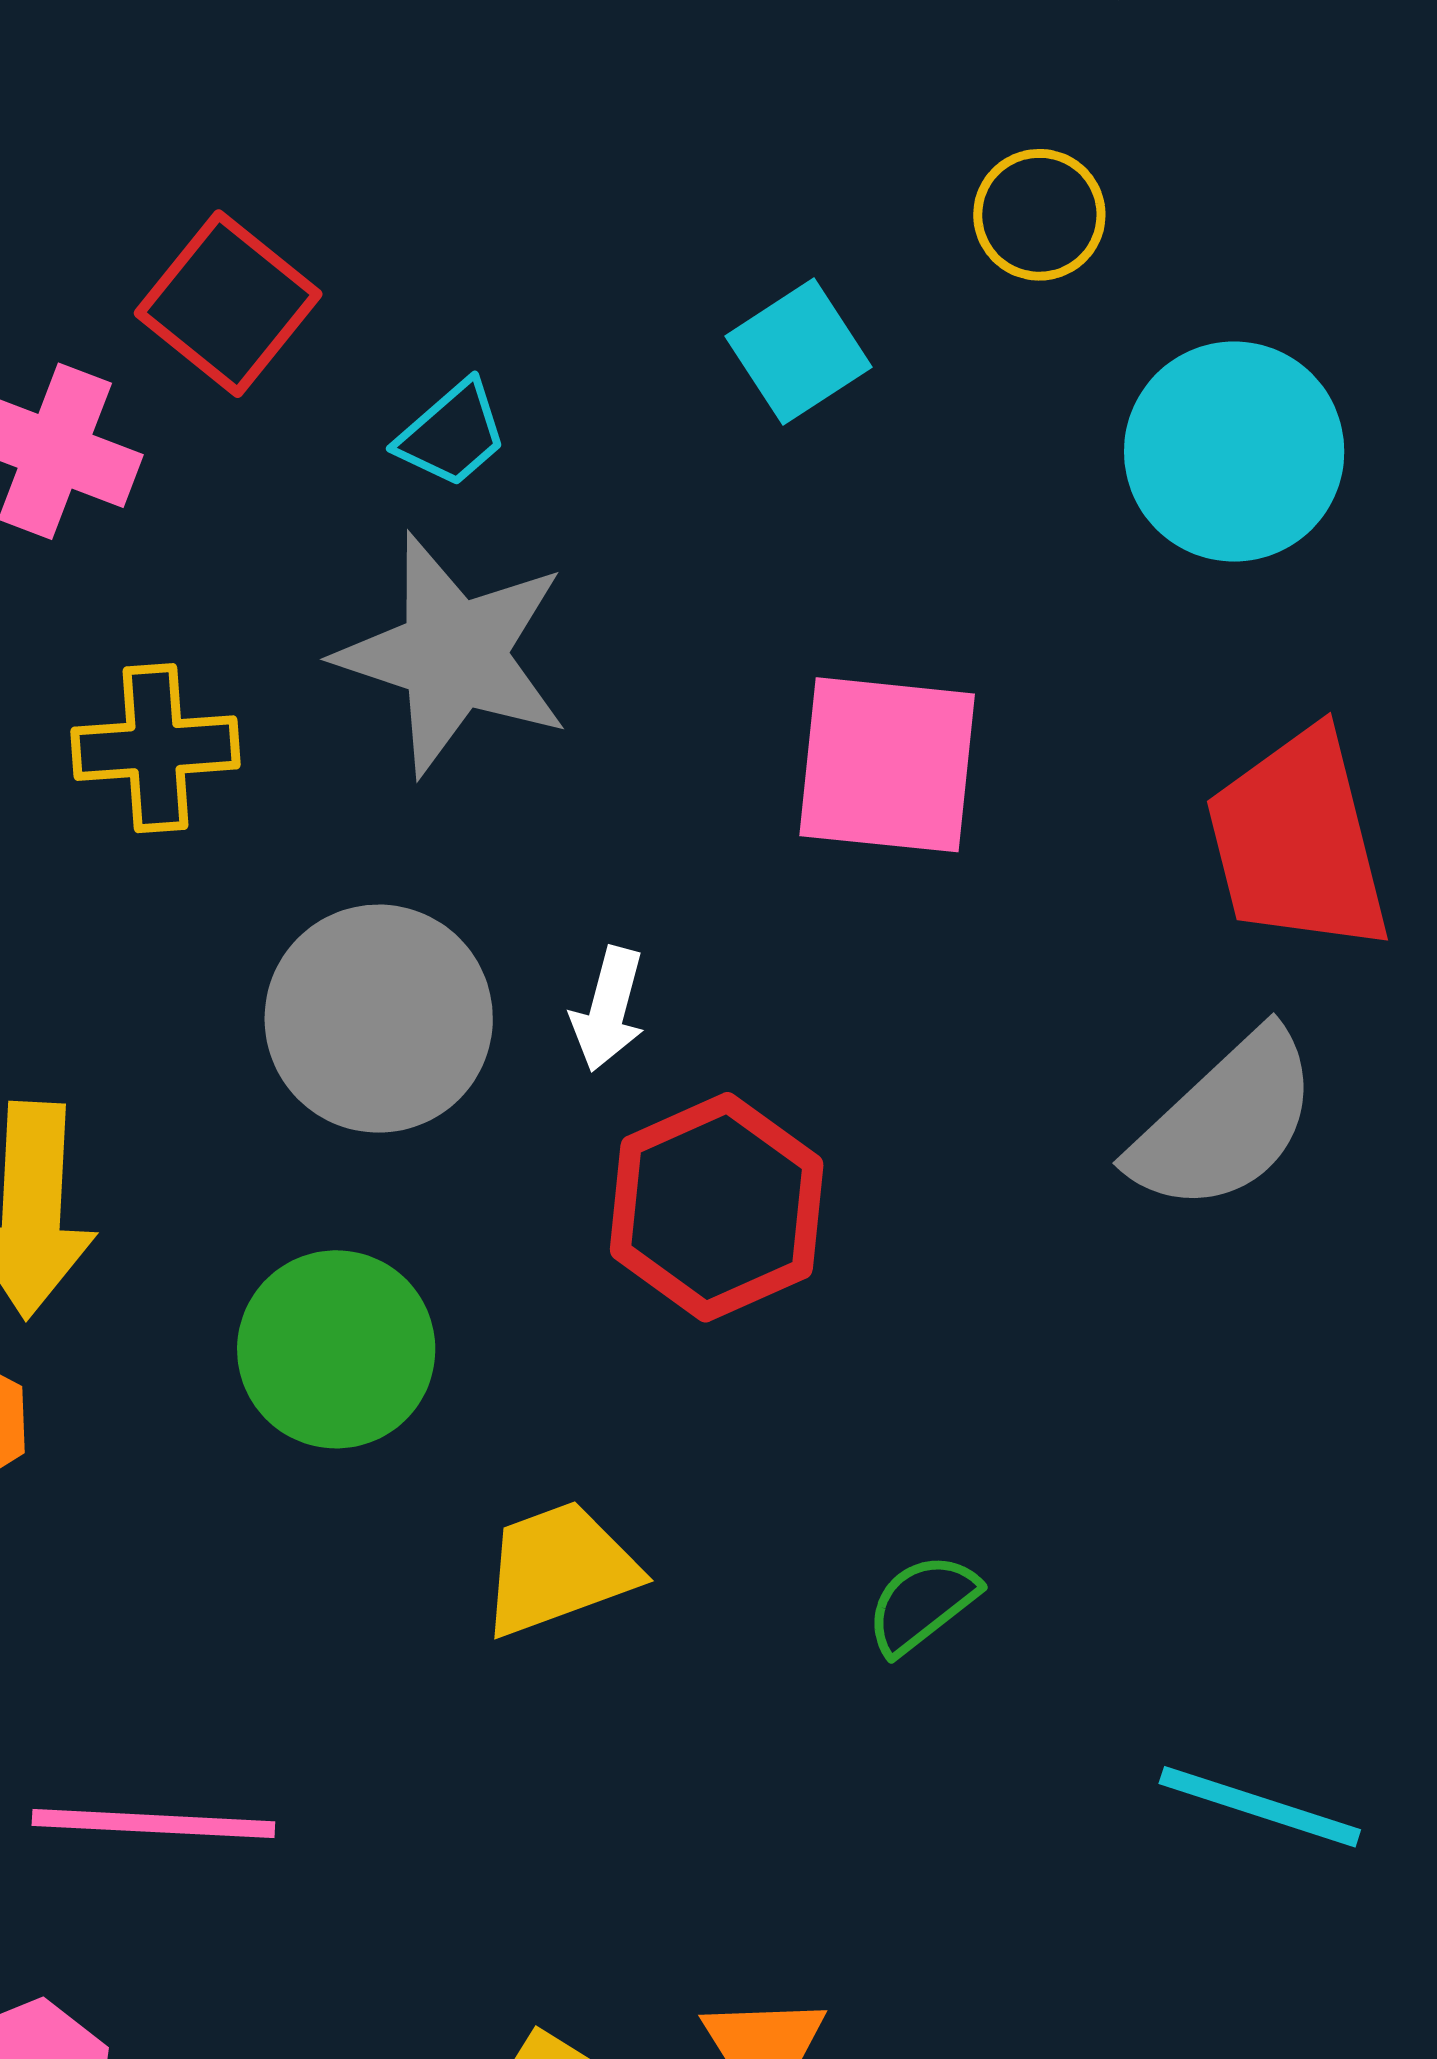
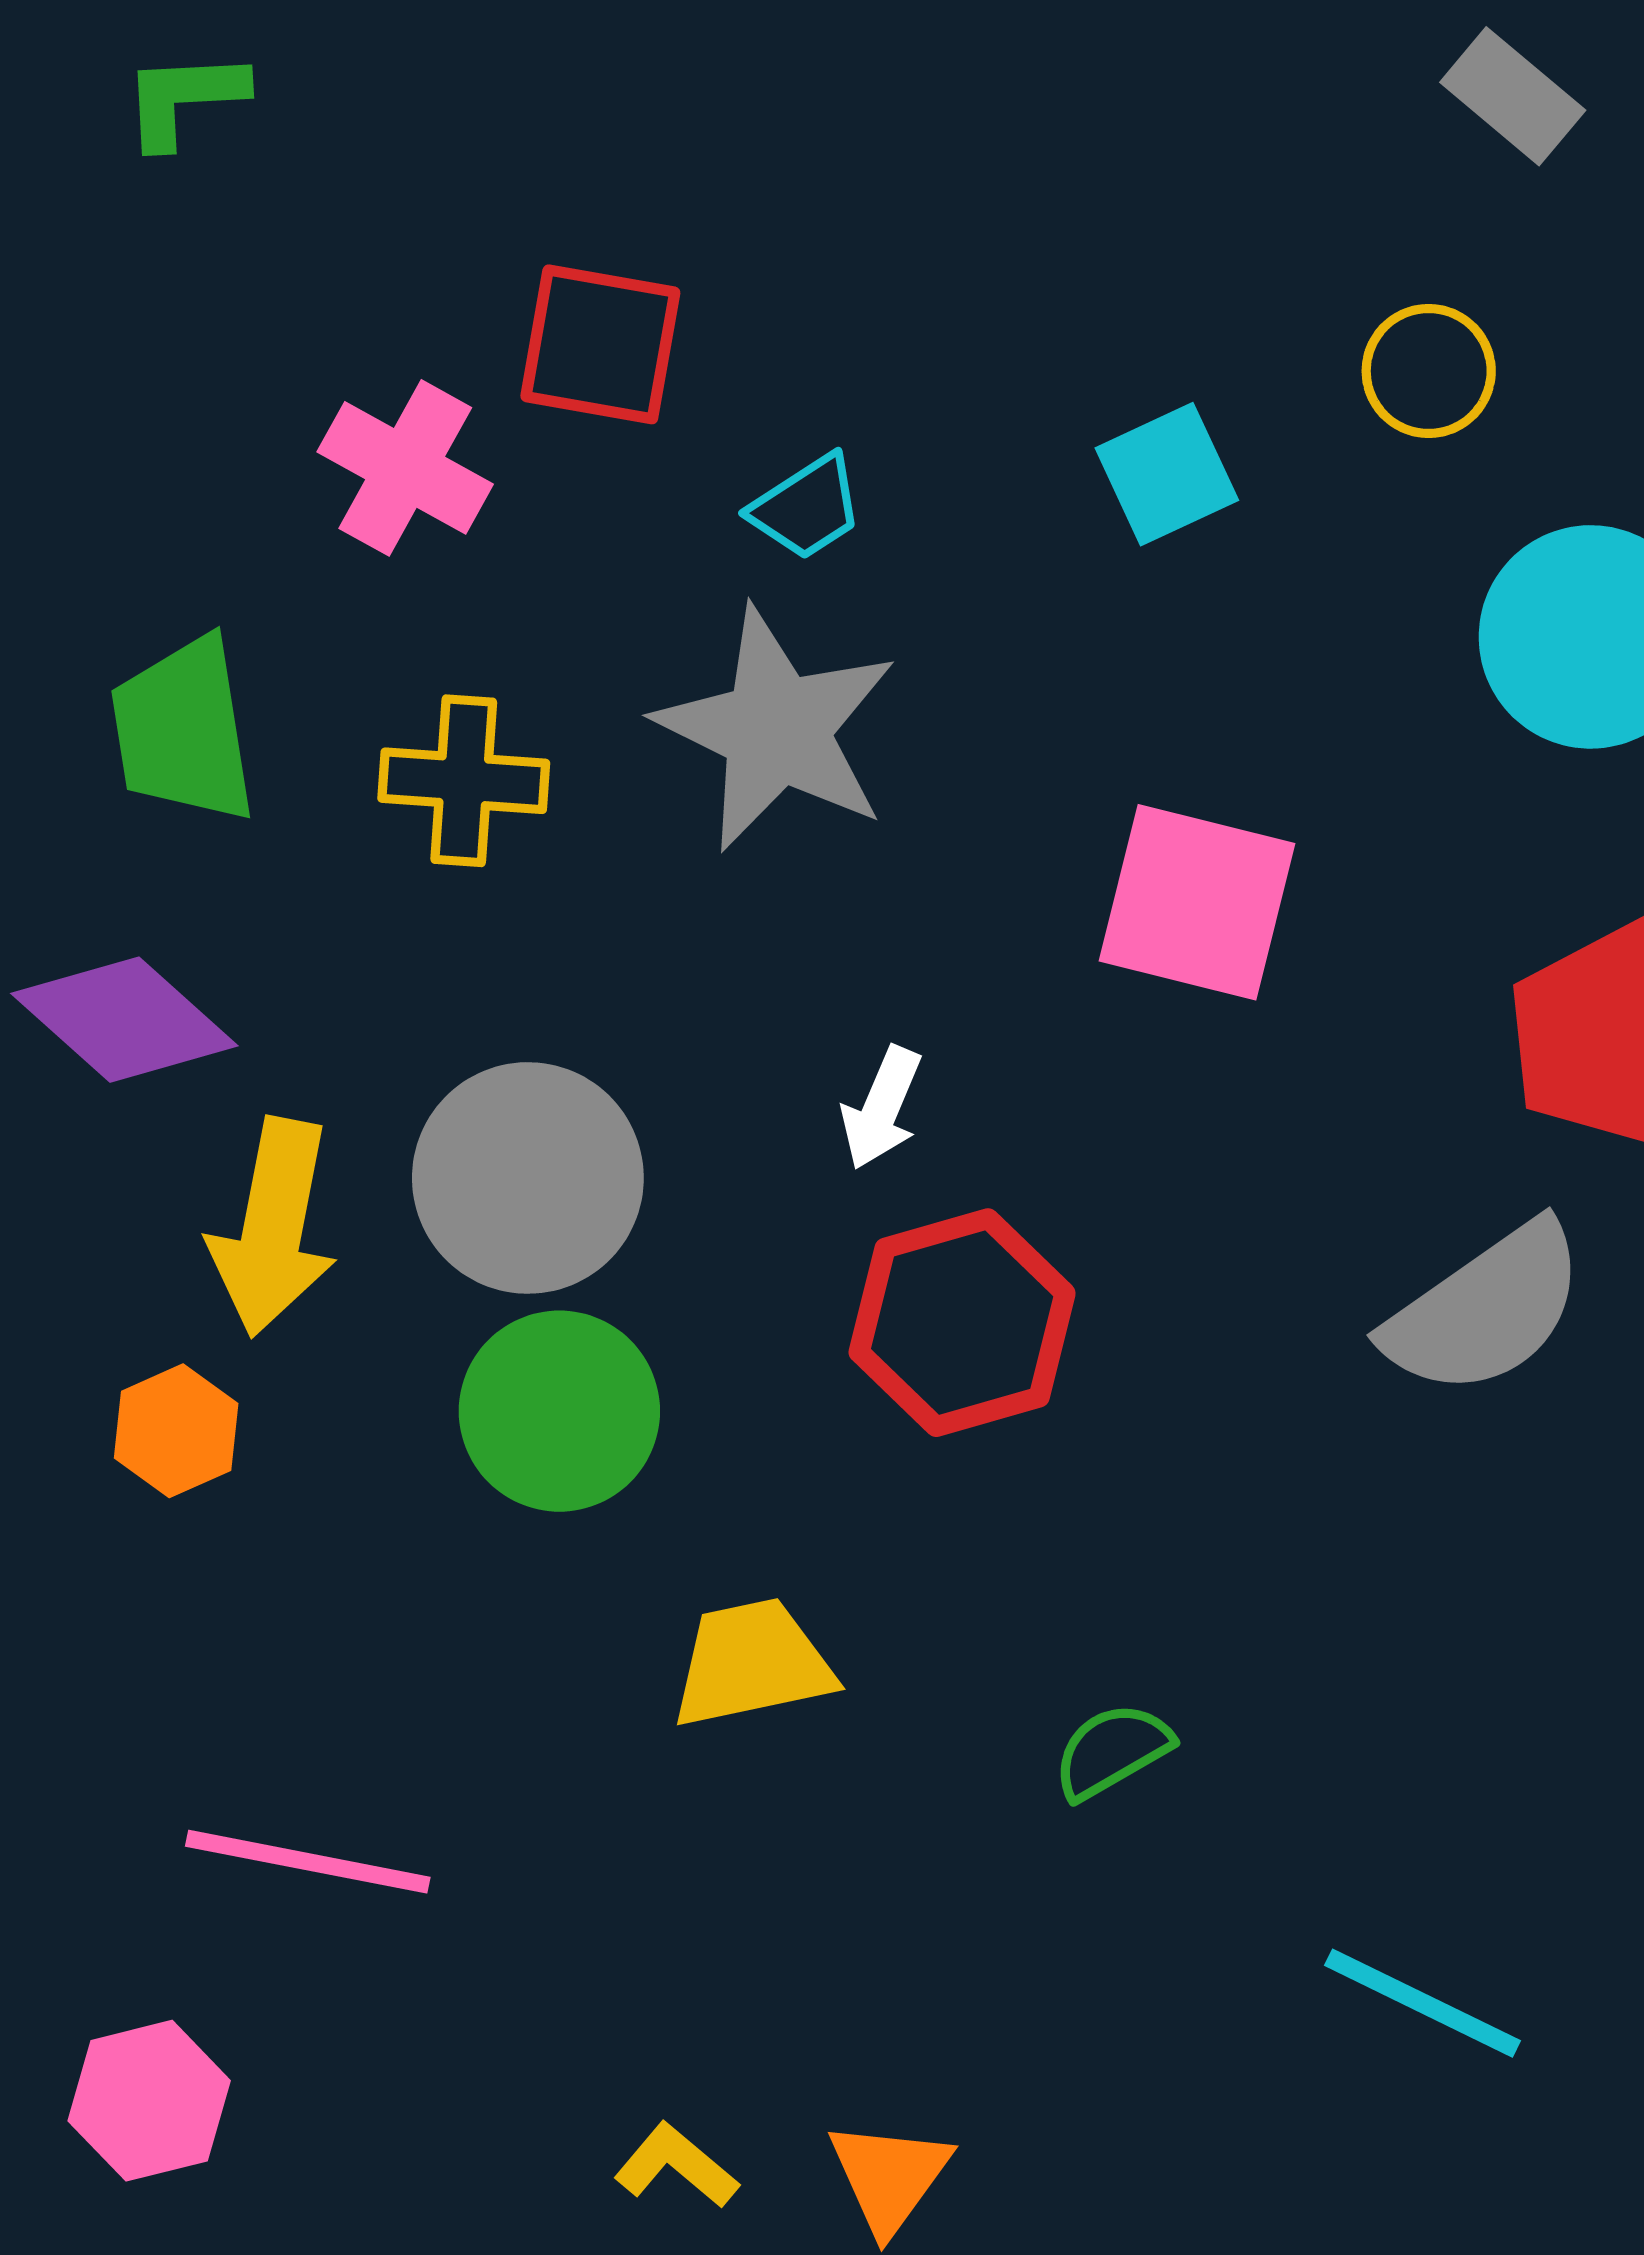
red square: (228, 304) -> (600, 344), turned -37
gray circle: (379, 1019) -> (528, 1178), moved

